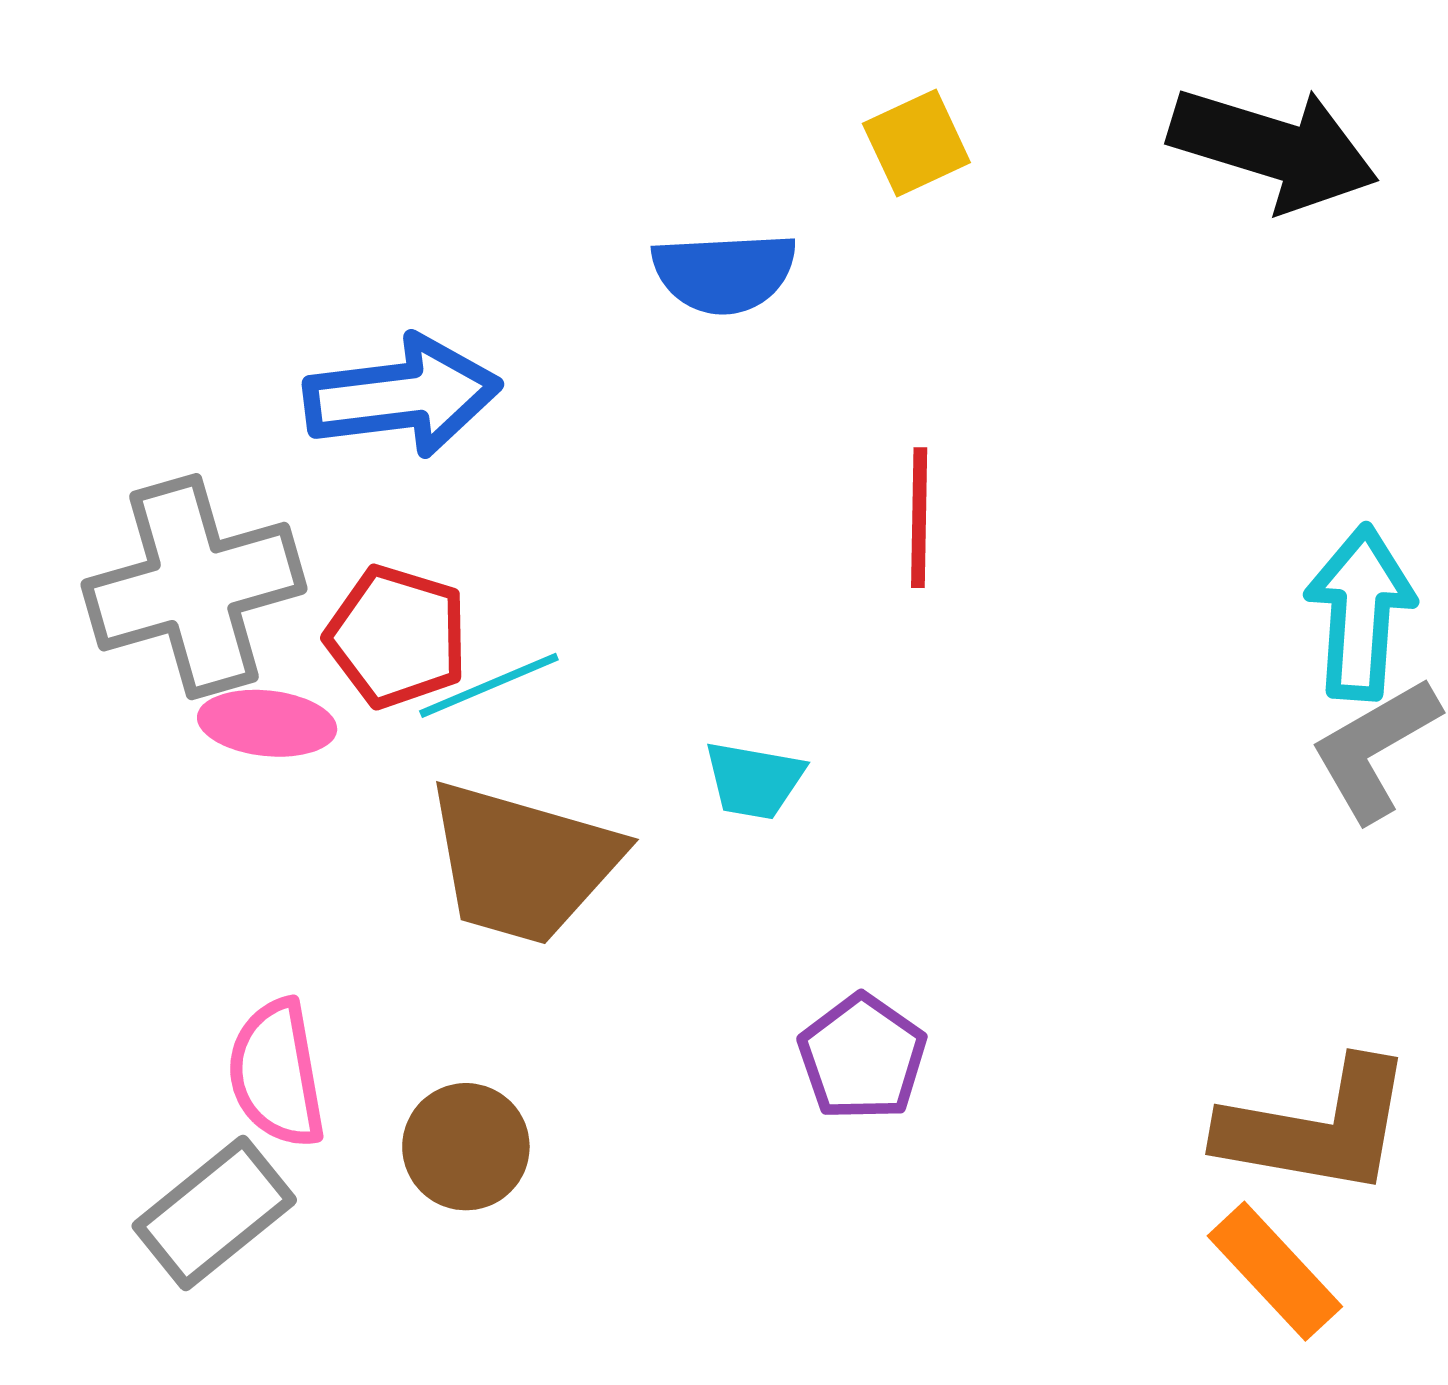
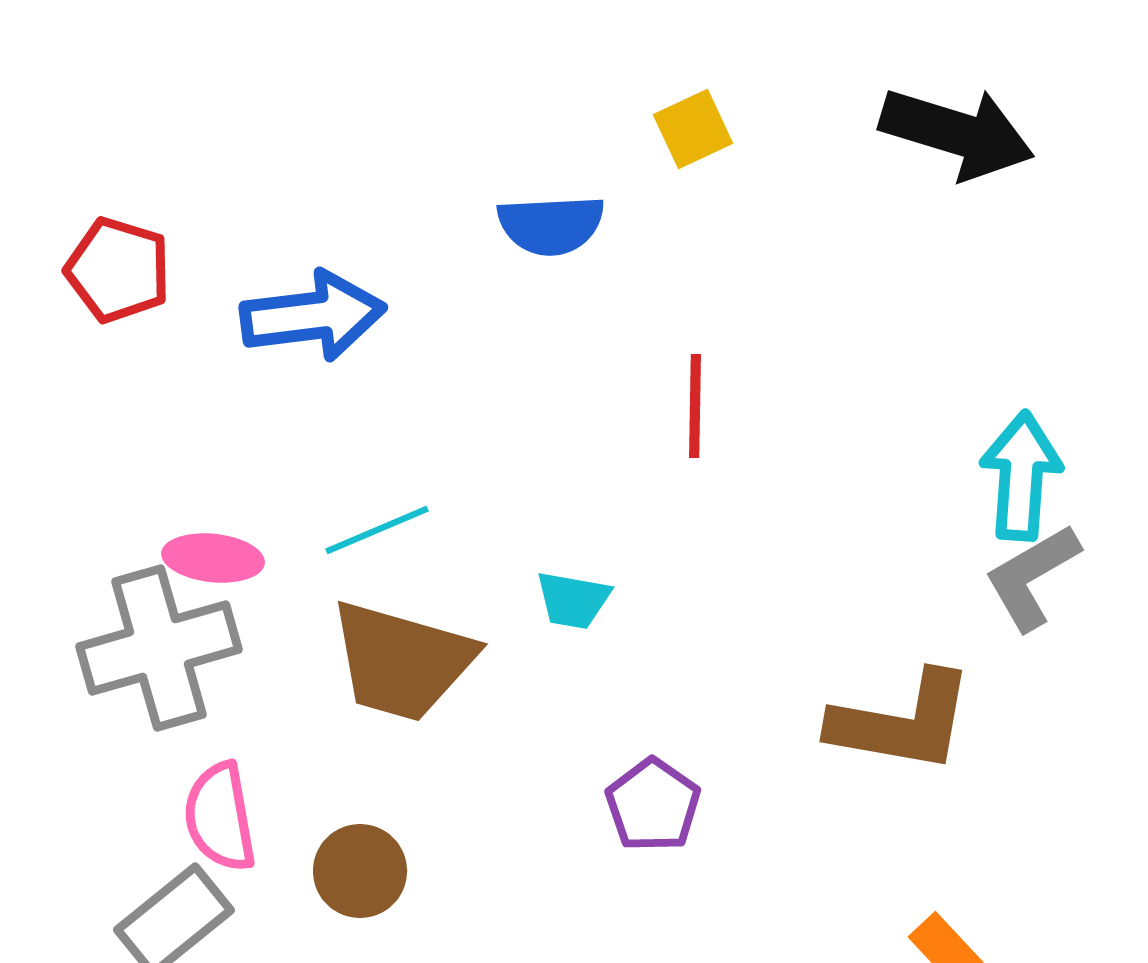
gray cross: (194, 587) -> (159, 648), moved
red pentagon: (397, 637) -> (118, 270), moved
brown L-shape: (1317, 1128) -> (902, 722), moved

